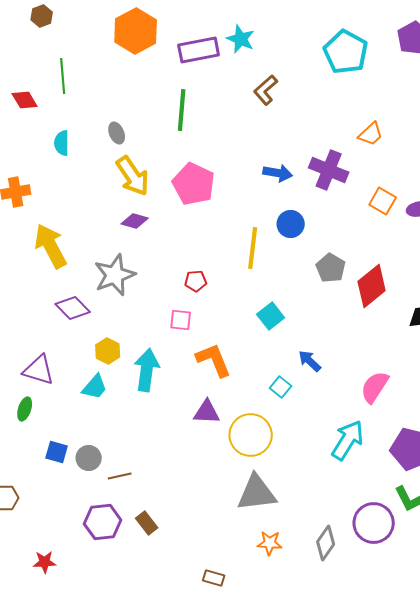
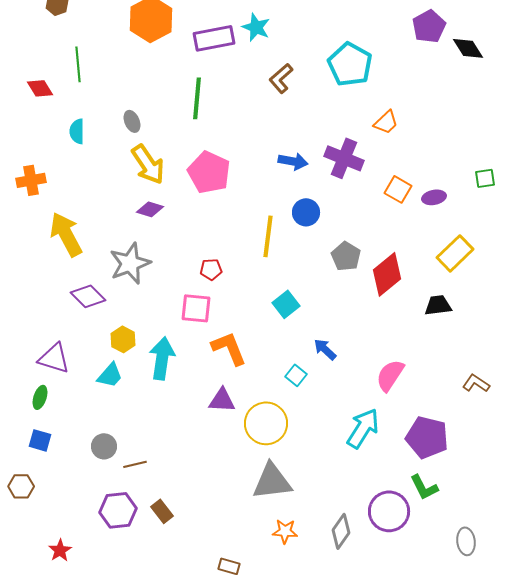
cyan pentagon: (346, 52) -> (350, 64), moved
pink square: (181, 320) -> (196, 308), size x1.4
blue square: (57, 452) -> (40, 440), moved
red star: (45, 562) -> (60, 550), turned -30

